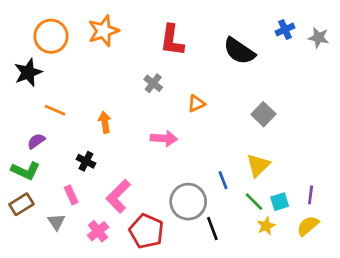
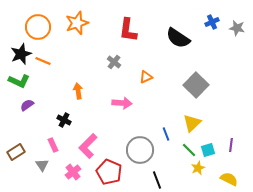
orange line: (55, 110) -> (43, 61), moved
gray square: (263, 114) -> (196, 85), size x1.4
green L-shape: (25, 171) -> (19, 81), moved
yellow semicircle: (308, 226) -> (229, 179), moved, turned 66
black line: (212, 229) -> (157, 180), moved

